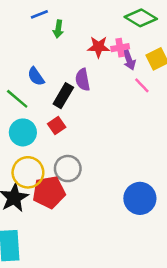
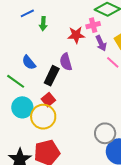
pink cross: (120, 48) -> (93, 25), moved
gray circle: (68, 169) -> (105, 133), moved
yellow circle: (28, 172) -> (43, 117), moved

